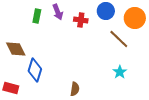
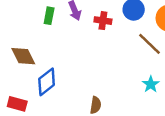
blue diamond: (35, 70) -> (47, 82), turned 35

